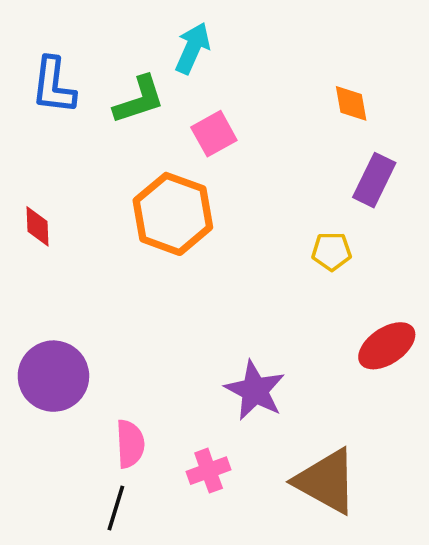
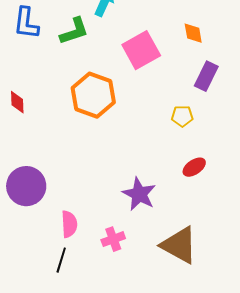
pink square: (214, 134) -> (141, 50), moved, size x1.5
red ellipse: (387, 346) -> (194, 167), moved, size x0.7

